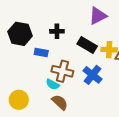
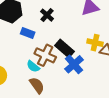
black cross: (57, 31) -> (47, 15), turned 32
black rectangle: (87, 45) -> (65, 49), moved

